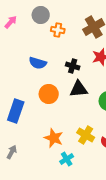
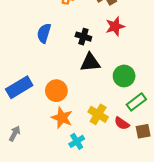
blue semicircle: (38, 63) -> (44, 33), turned 90
orange circle: (49, 94) -> (56, 91), moved
blue rectangle: (16, 111) -> (19, 87), turned 40

